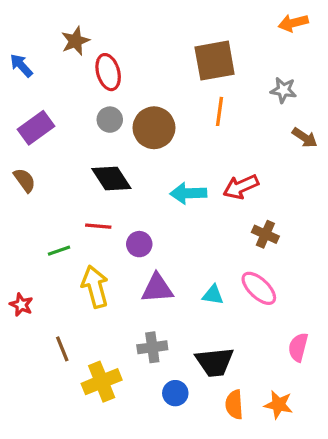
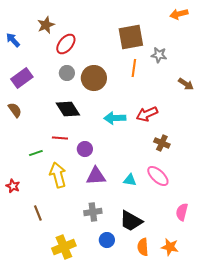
red ellipse: (108, 72) -> (66, 44), turned 55
gray star: (283, 90) -> (159, 55), moved
black trapezoid: (215, 362) -> (131, 221), turned 35
yellow cross: (102, 382) -> (64, 247), moved

